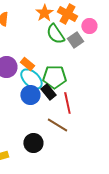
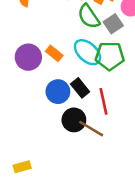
green pentagon: (54, 77) -> (110, 56), moved
cyan ellipse: (31, 79) -> (87, 52), moved
black circle: (33, 143) -> (74, 120), moved

